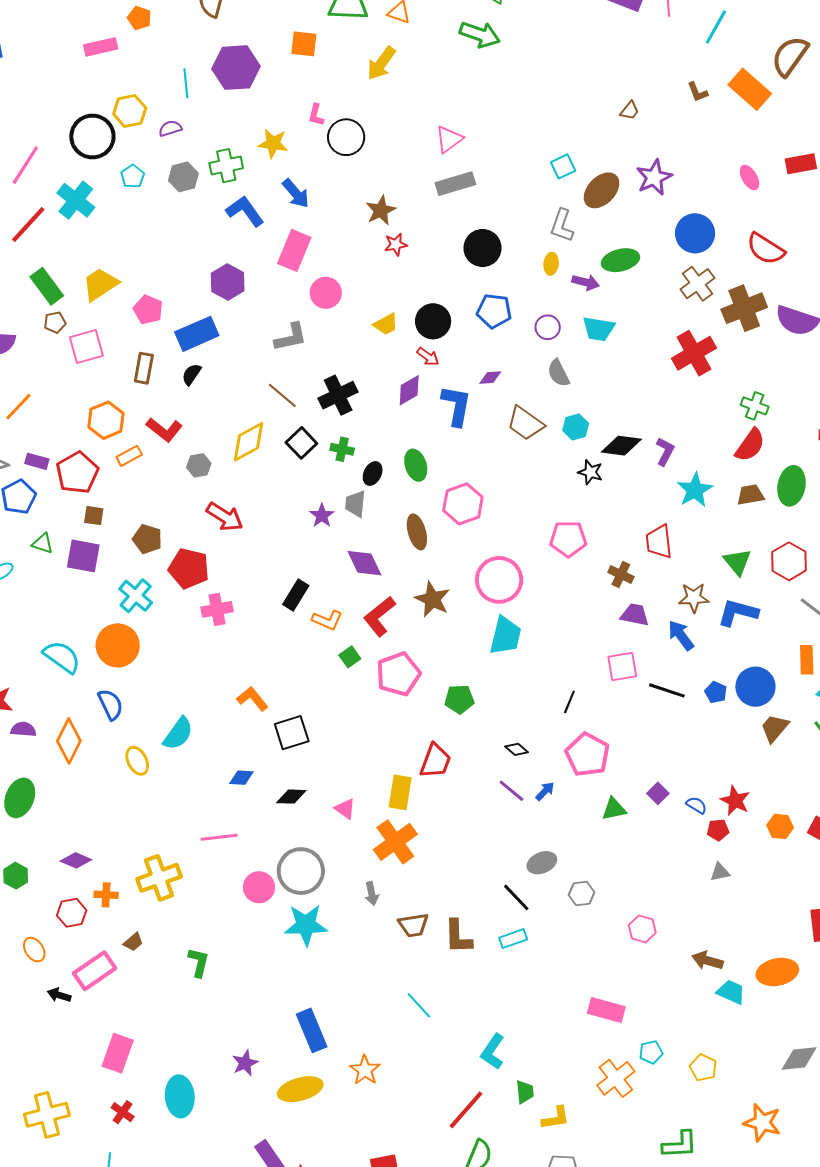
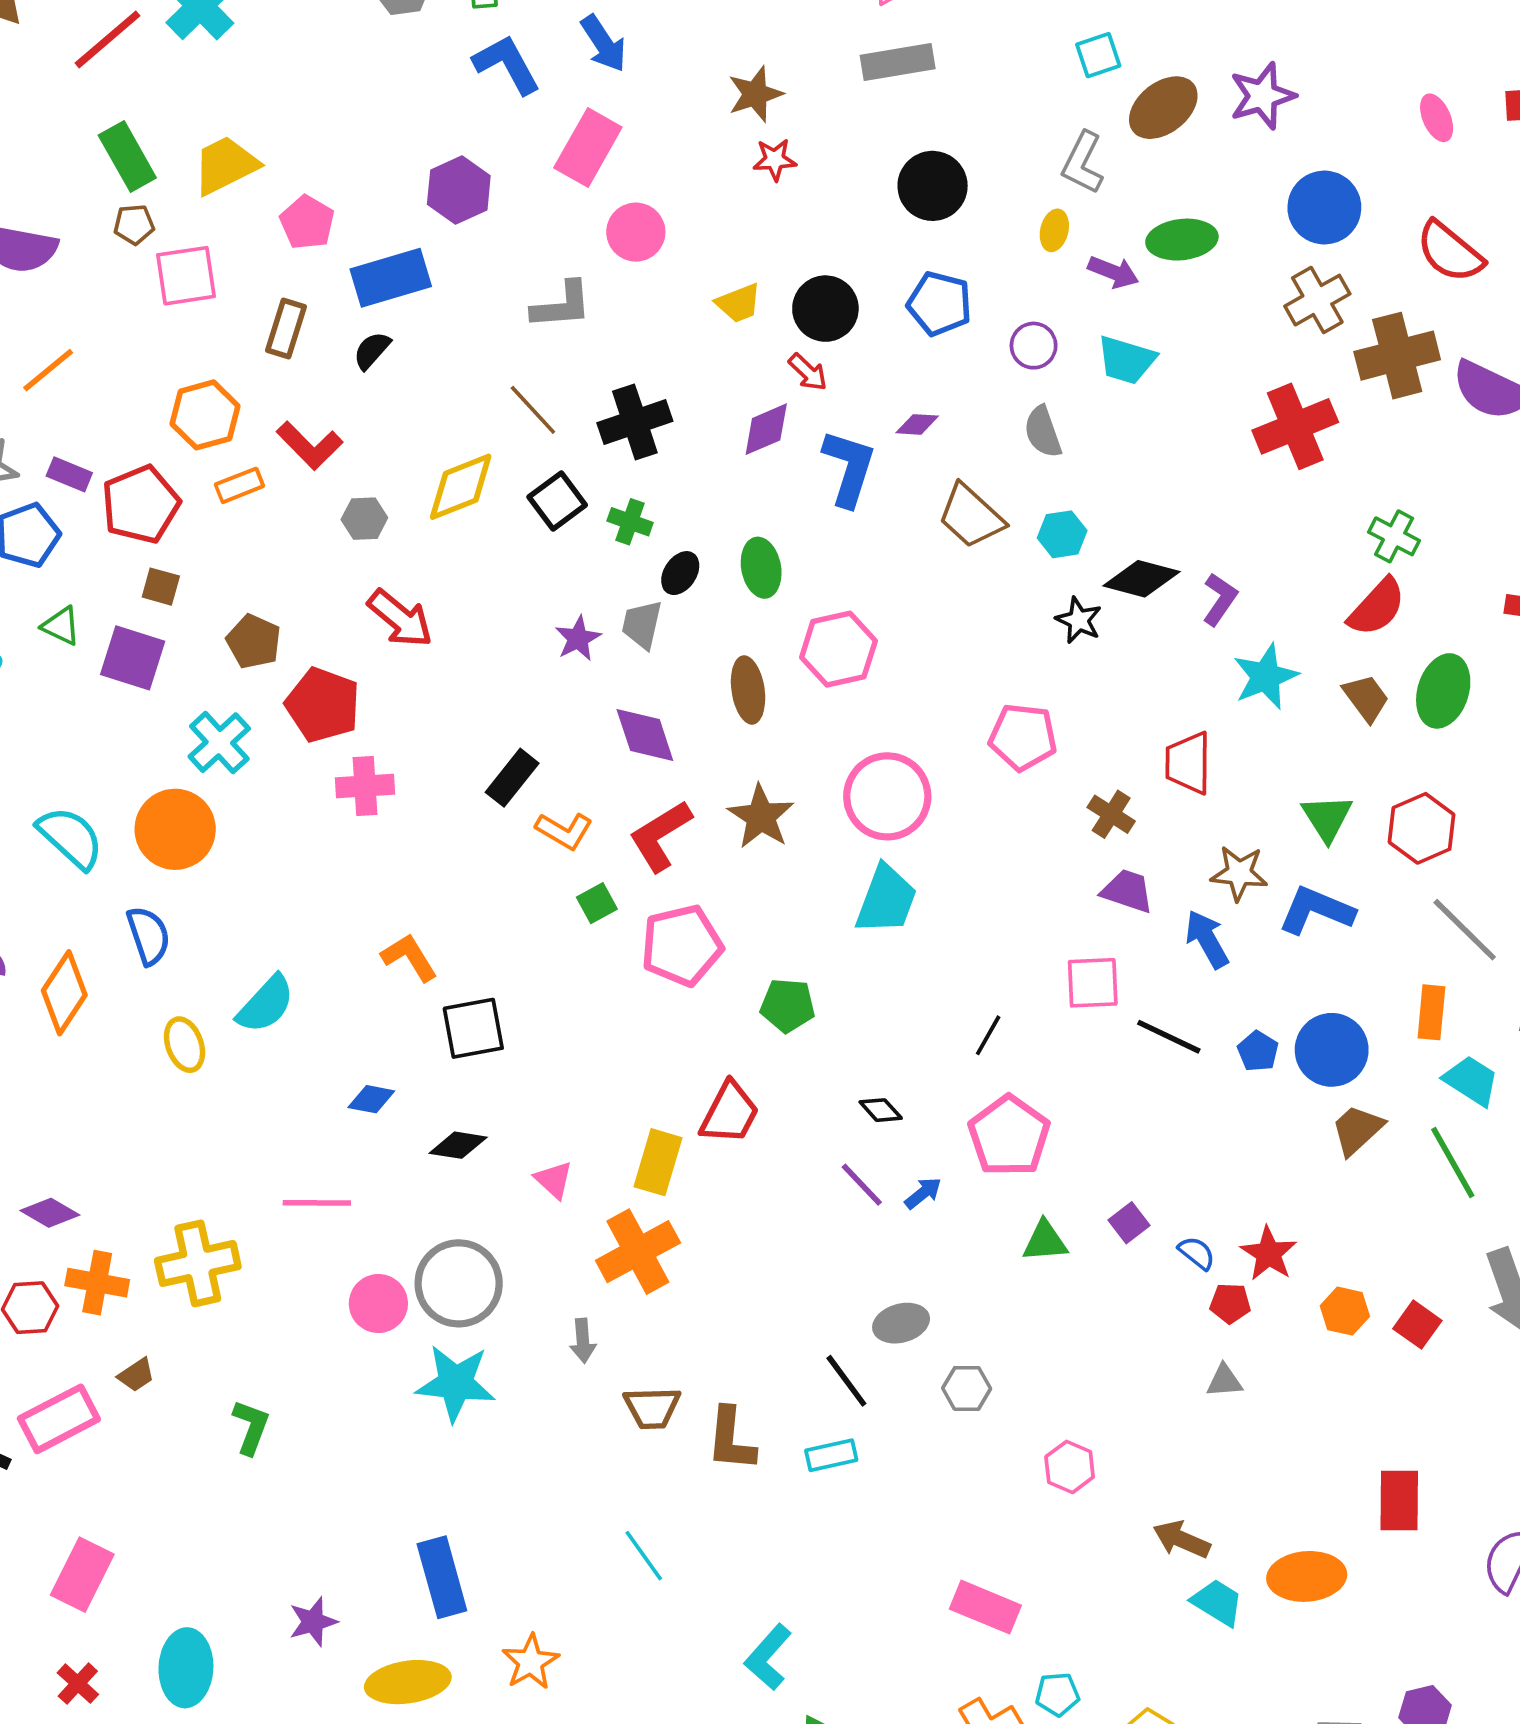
brown trapezoid: (750, 495) -> (1366, 698), turned 56
orange cross: (106, 895) -> (97, 1283), size x1.4

